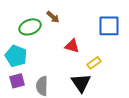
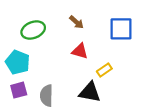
brown arrow: (53, 17) -> (77, 22), moved
black triangle: (81, 83) -> (90, 92), turned -45

